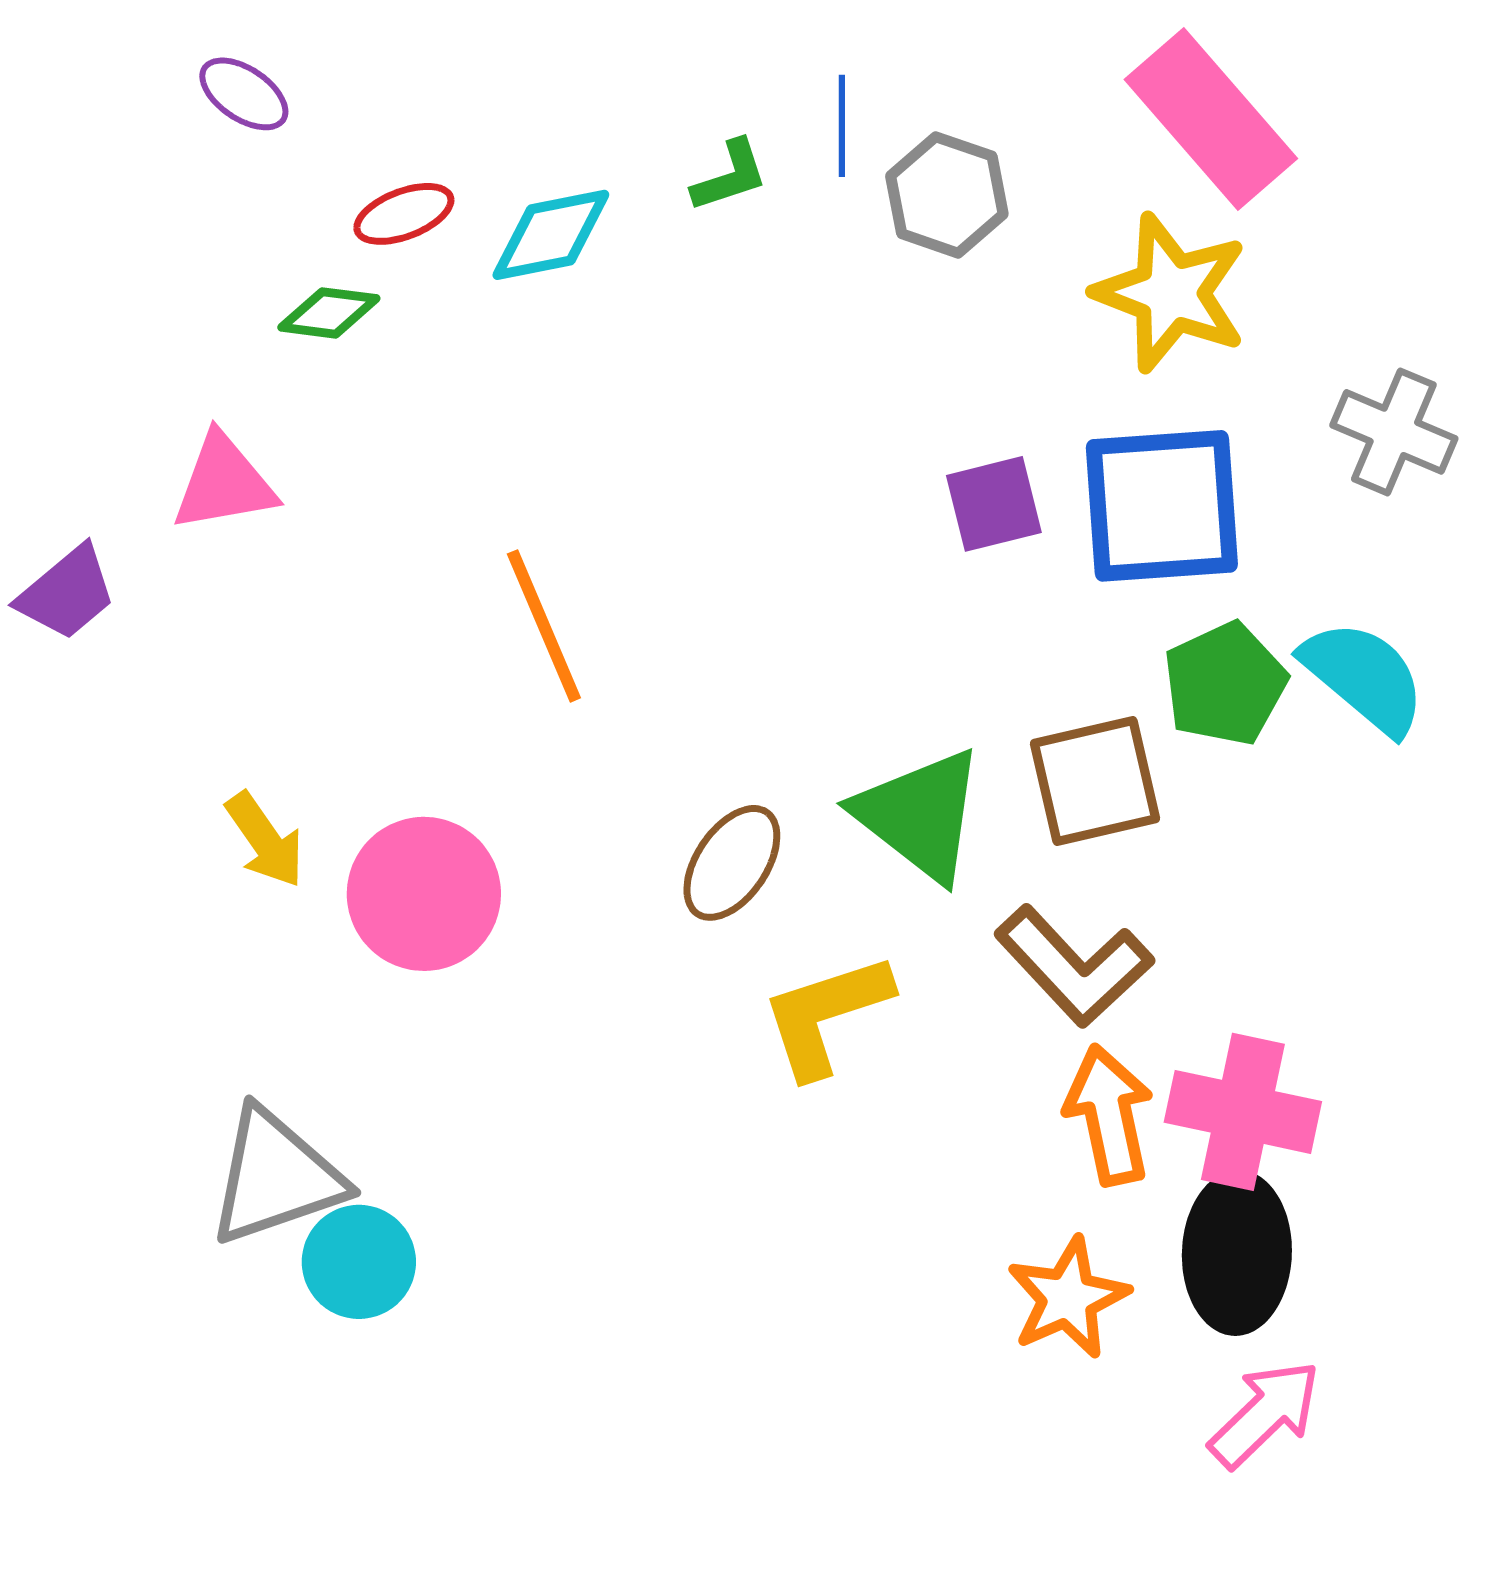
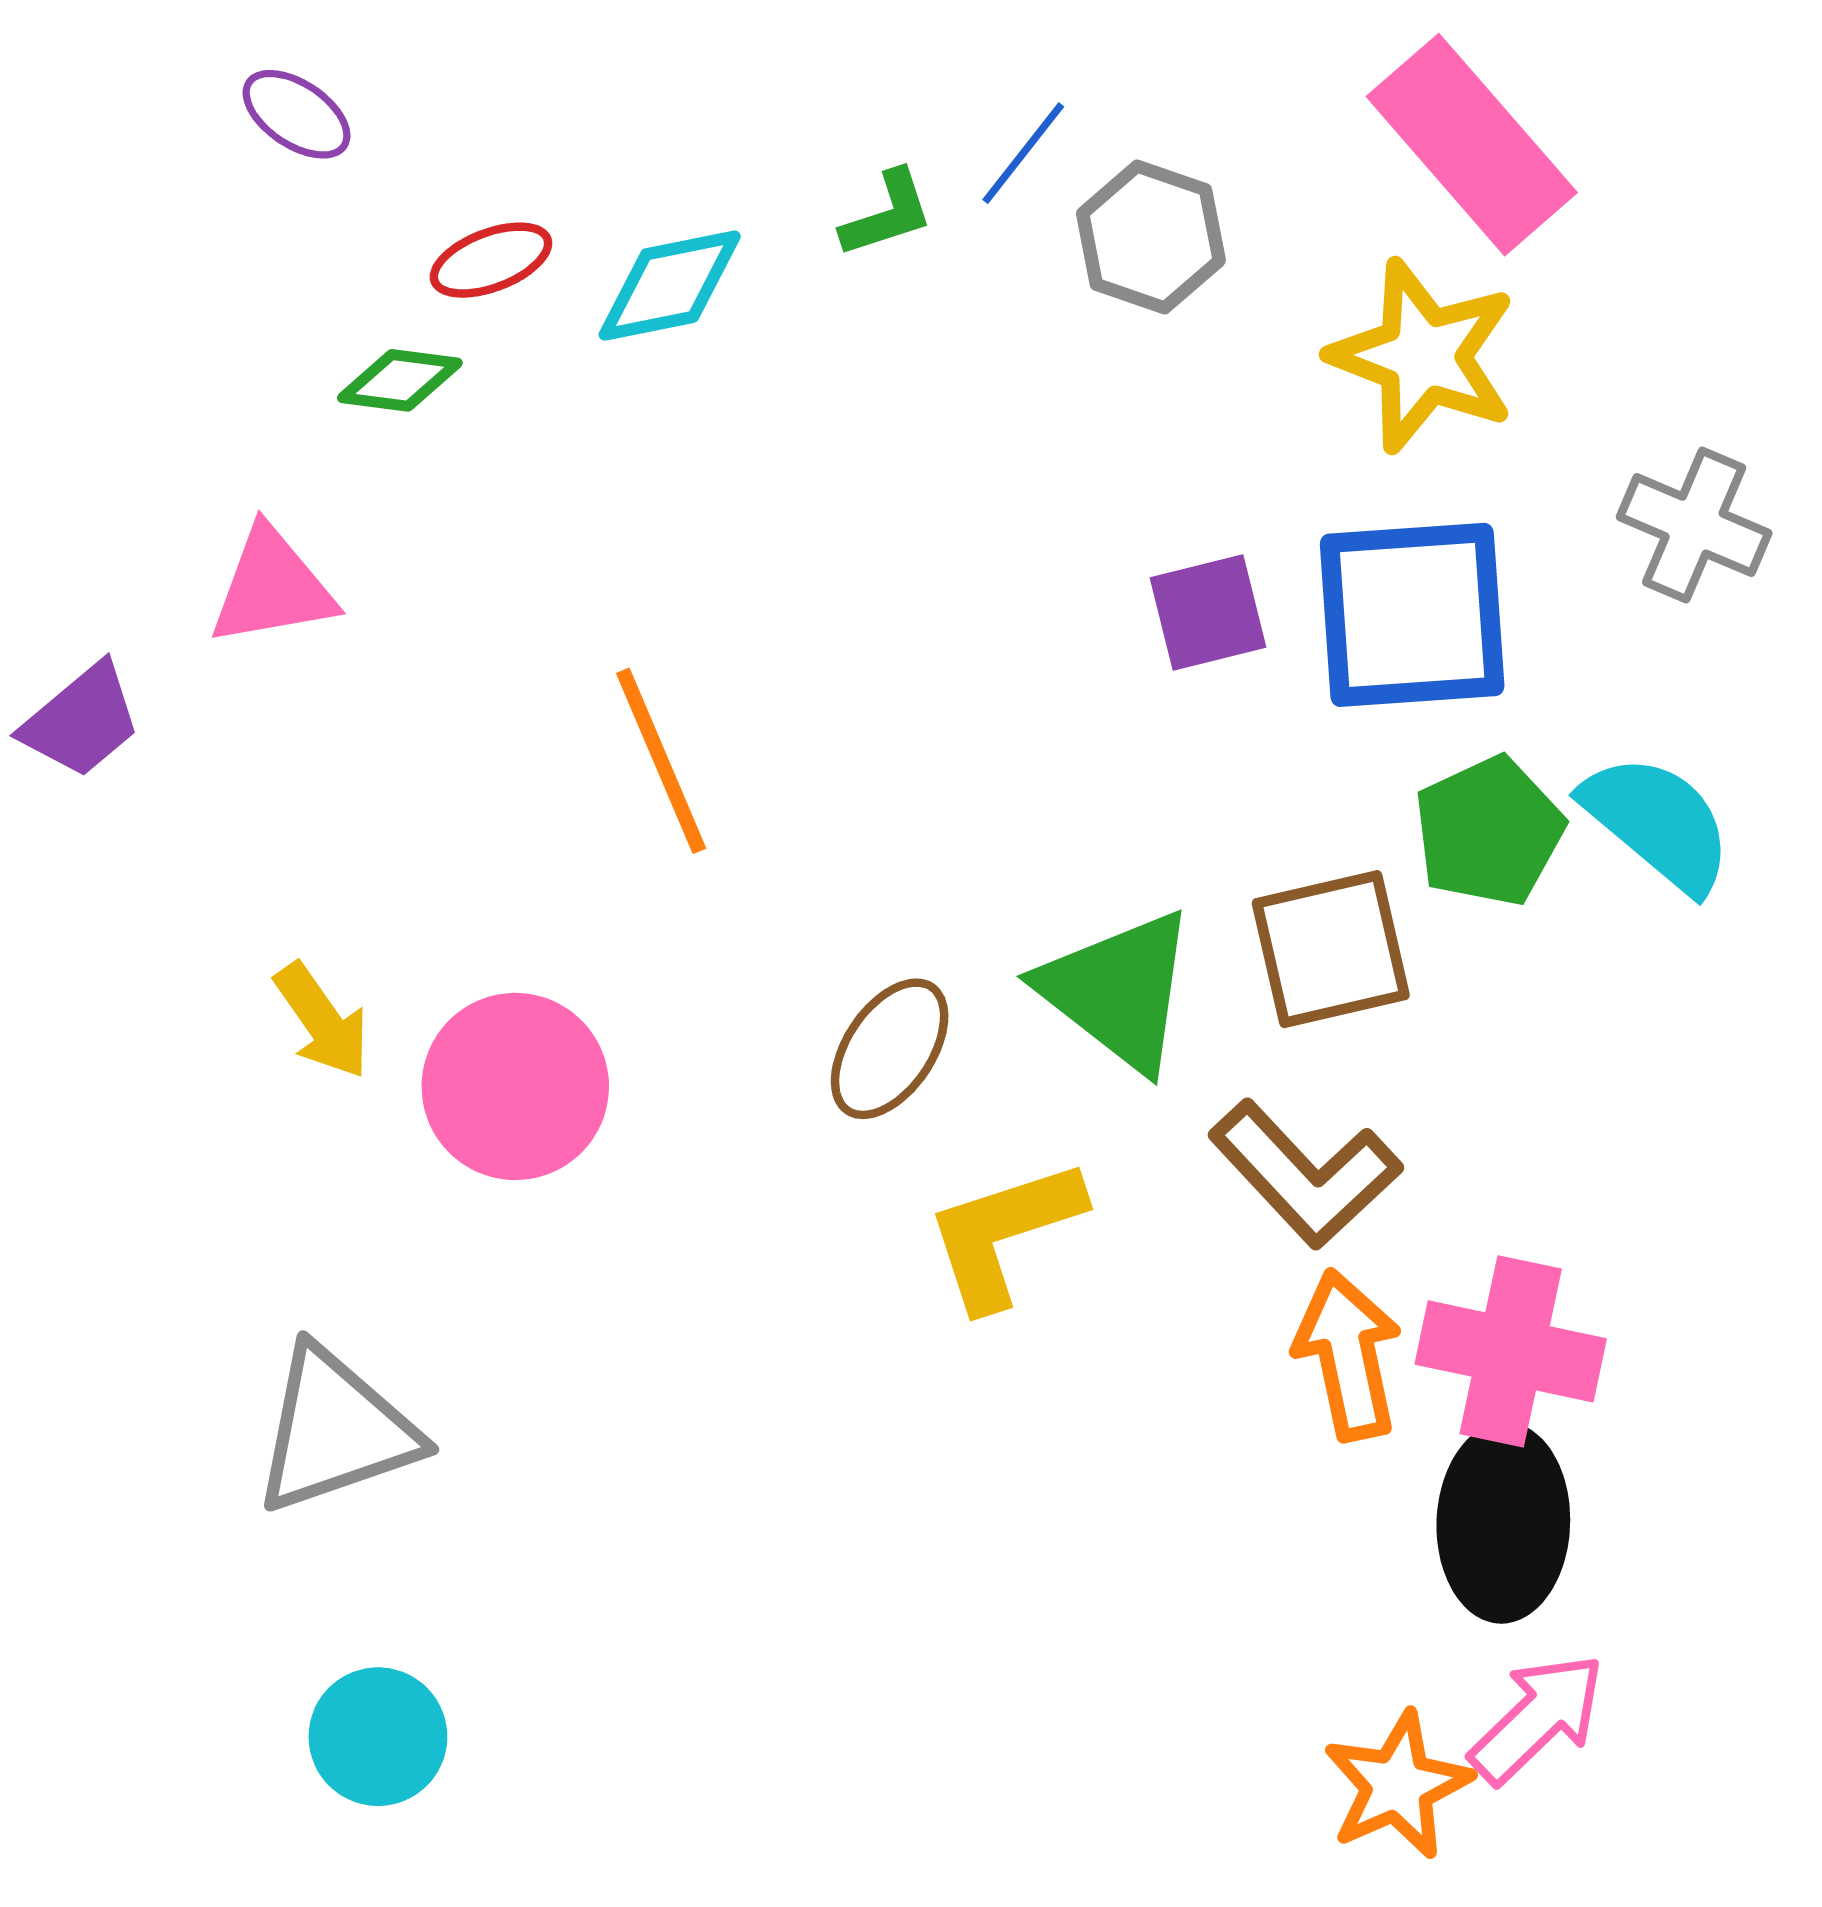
blue line: (842, 126) -> (1023, 153), turned 38
cyan circle: (359, 1262) -> (378, 1737), moved
orange star: (1068, 1298) -> (1398, 1785), moved

